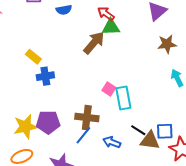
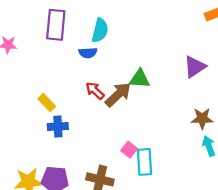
red arrow: (106, 14) -> (95, 91), moved
brown star: (167, 44) -> (202, 118), moved

